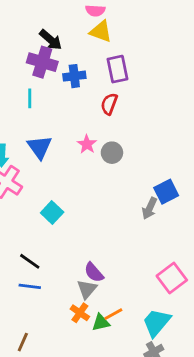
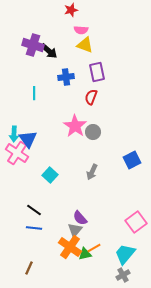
purple cross: (42, 62) -> (33, 45), moved
pink star: (87, 144) -> (75, 126), size x1.6
blue triangle: (40, 147) -> (28, 139), moved
gray arrow: (150, 208) -> (92, 172), moved
orange cross: (80, 313) -> (70, 247), size x1.6

